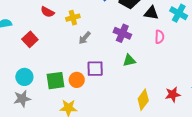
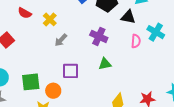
cyan cross: (179, 13) -> (156, 32), moved
yellow cross: (73, 18) -> (50, 19), turned -32
orange circle: (77, 80) -> (53, 91), moved

